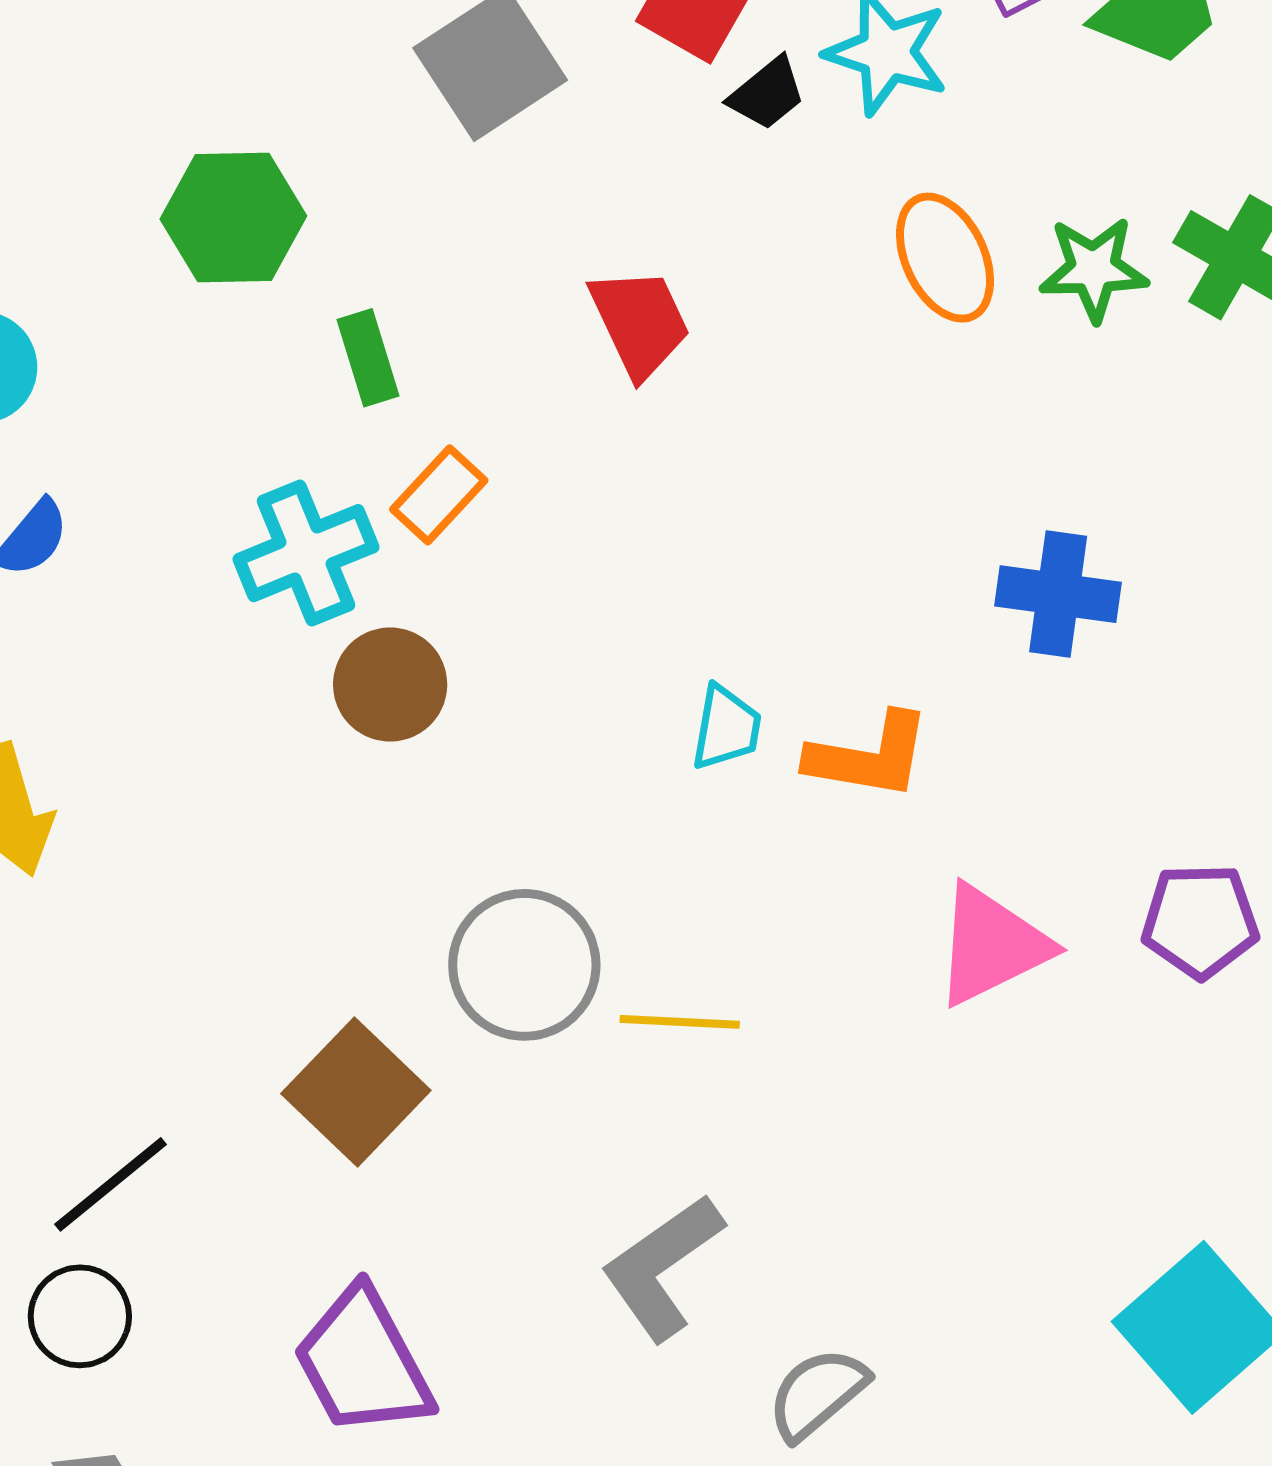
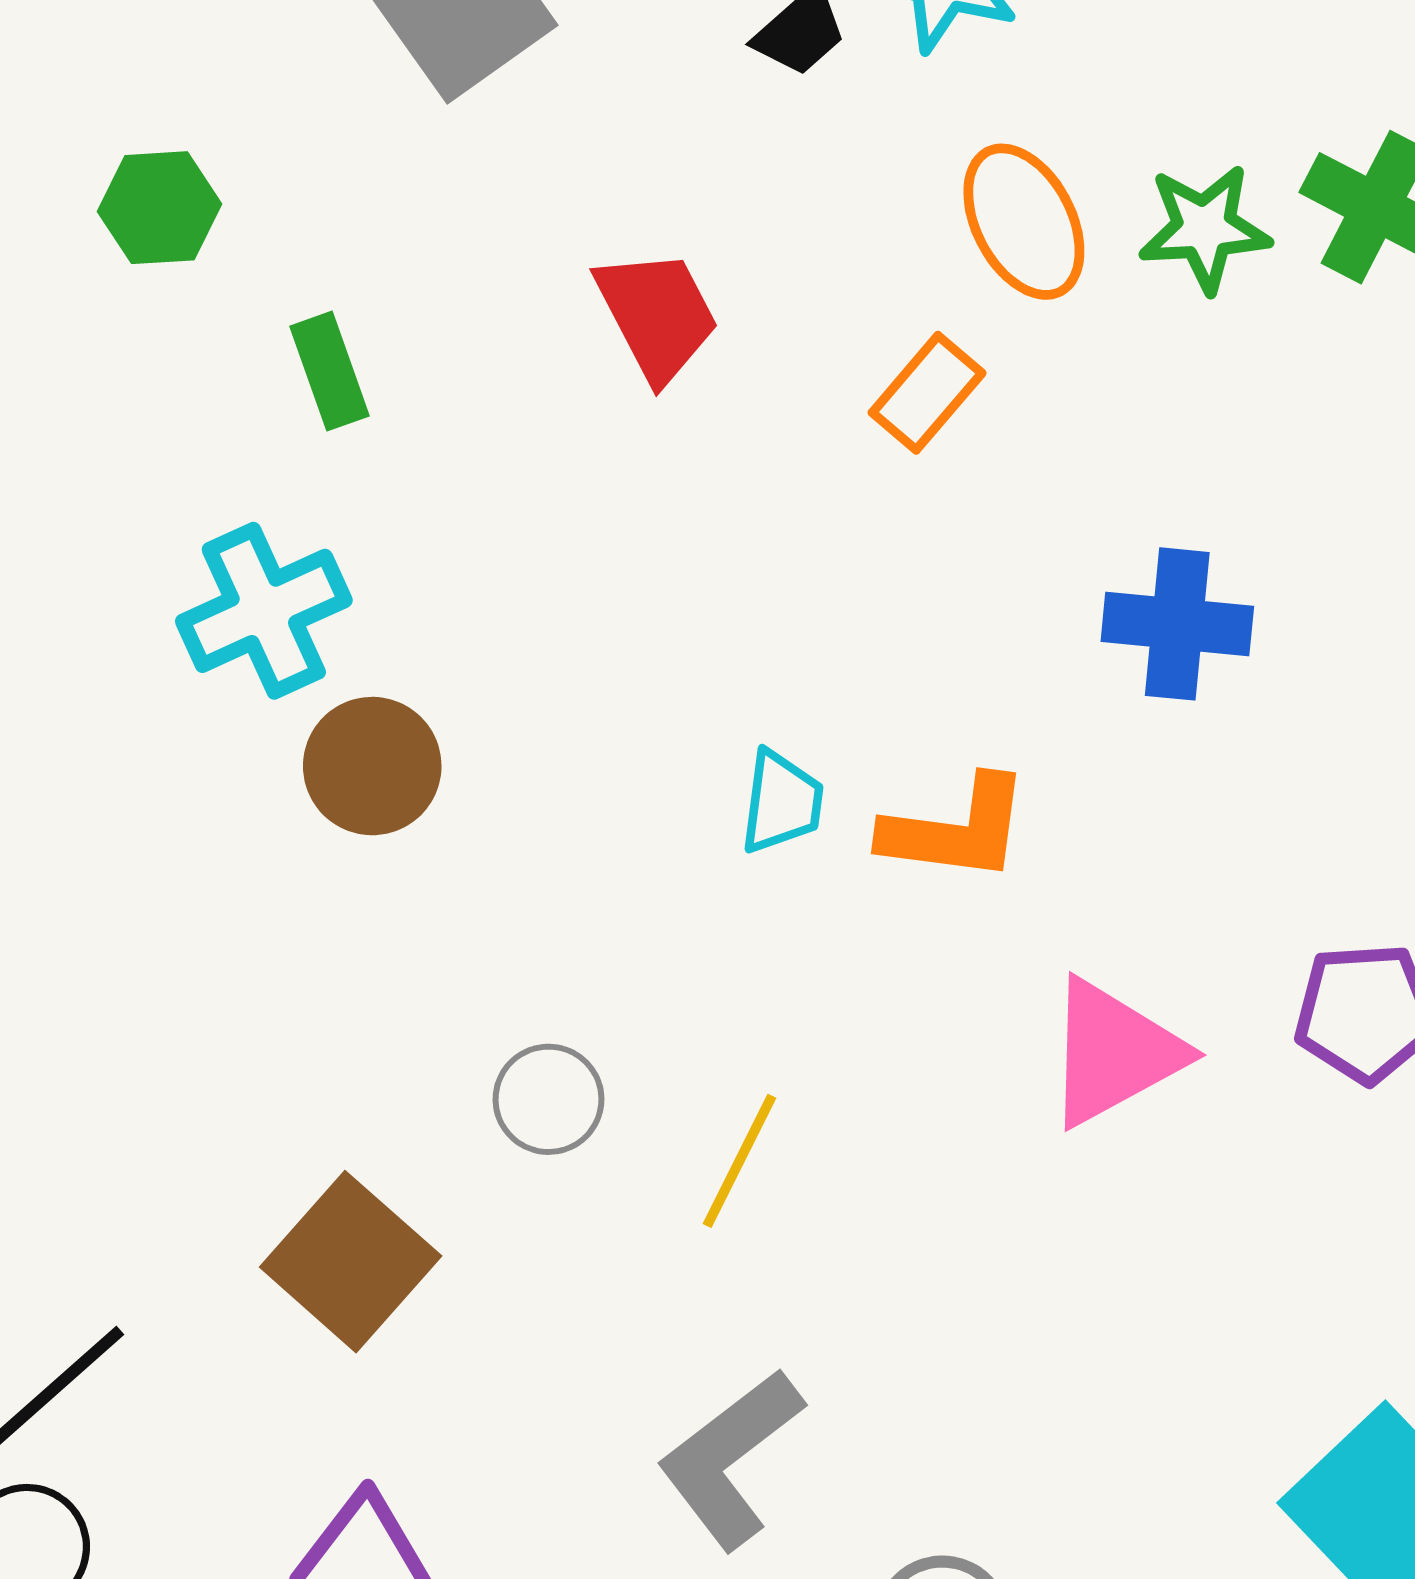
green hexagon: (233, 217) -> (159, 208), size x0.7
orange rectangle: (439, 495) -> (927, 393), moved
gray circle: (524, 965) -> (548, 1099), size x0.6
yellow line: (680, 1022) -> (740, 1161), turned -64

